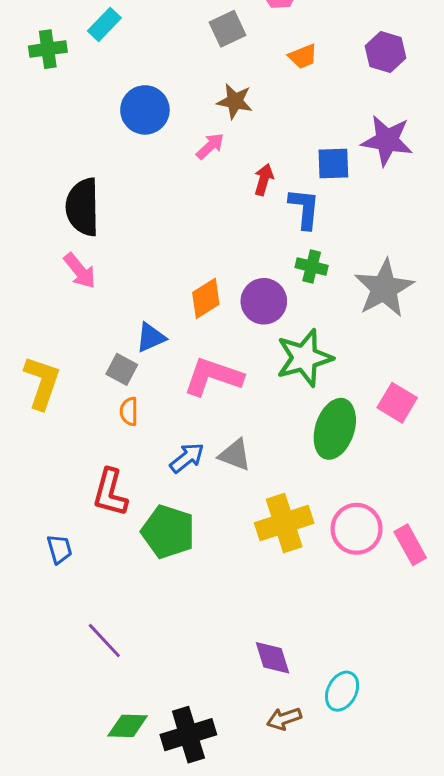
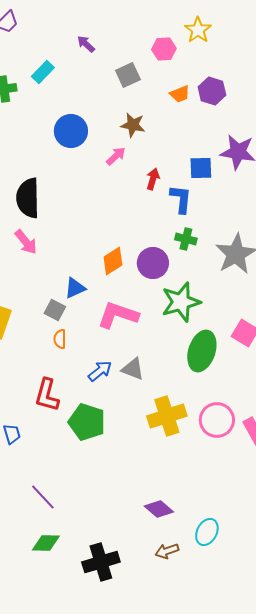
purple hexagon: (386, 52) -> (212, 91), moved
purple diamond: (272, 658) -> (159, 509), turned -32
green diamond: (128, 726) -> (46, 543), moved

